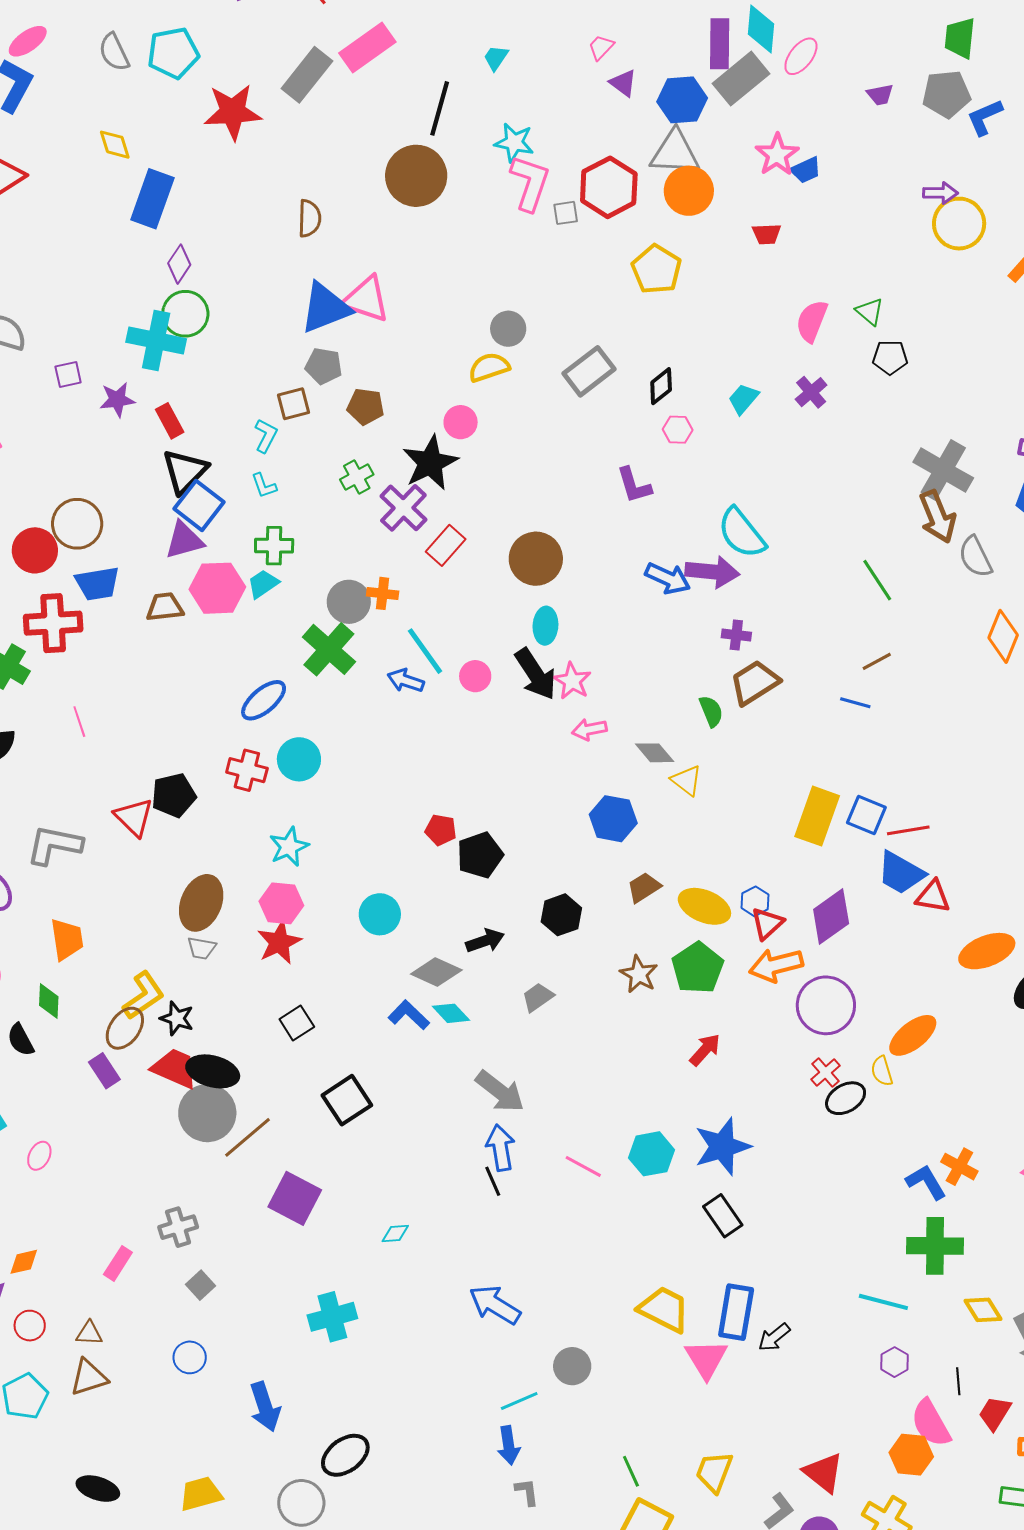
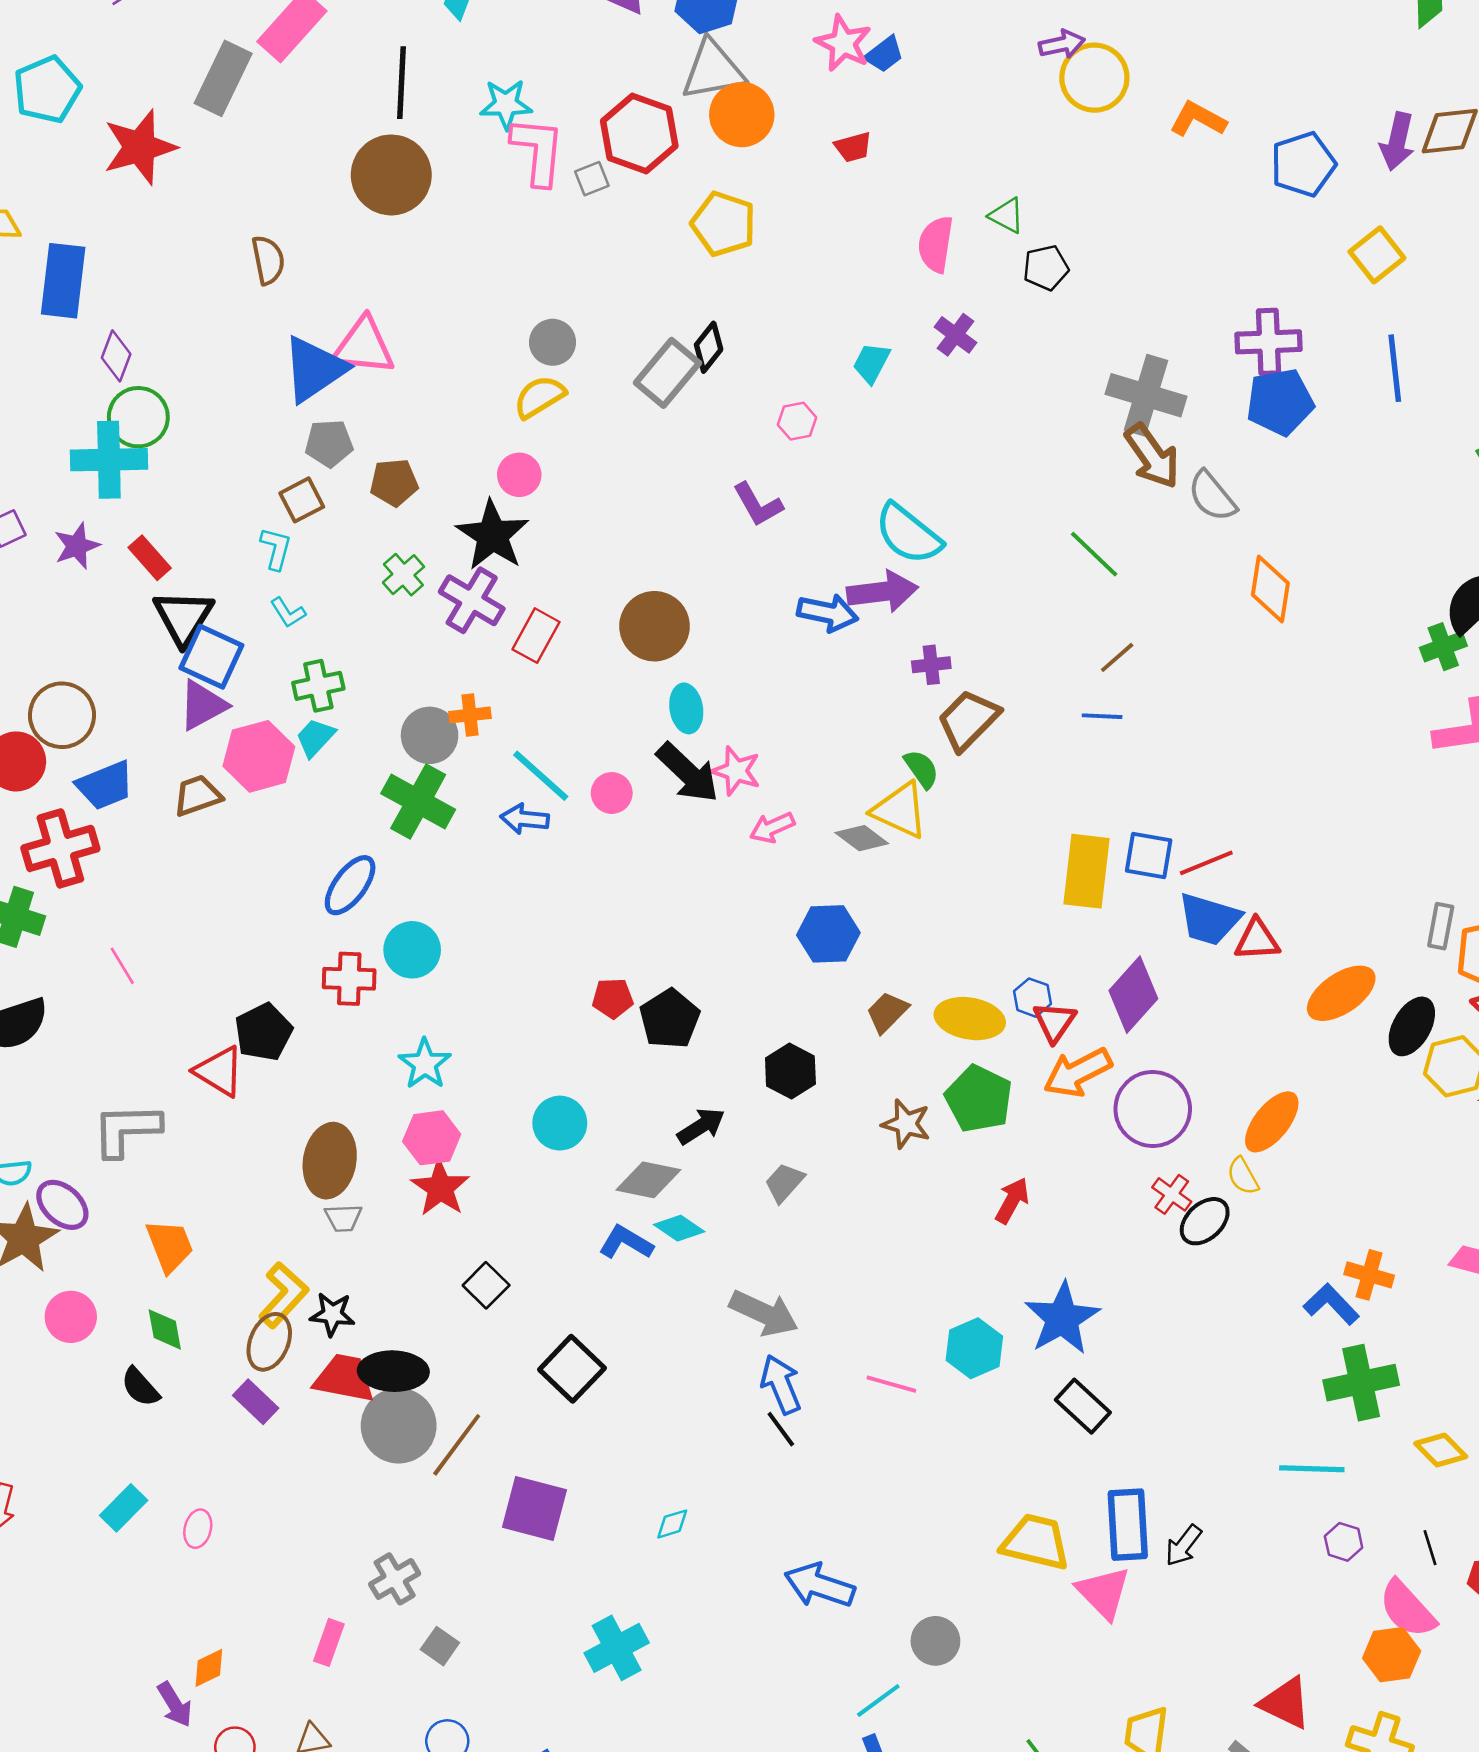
black diamond: (661, 386) -> (709, 347), moved
yellow triangle: (687, 780) -> (900, 810), moved, size x1.4

